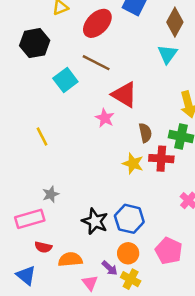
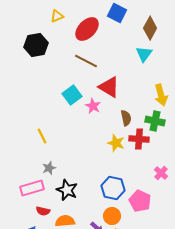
cyan square: (65, 80) -> (72, 95), moved
yellow line: (42, 136) -> (42, 136), moved
black star: (95, 221) -> (67, 190), moved
pink pentagon: (169, 251) -> (140, 201), moved

